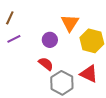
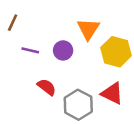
purple line: (14, 39) -> (30, 50), moved, turned 40
red semicircle: (46, 64) -> (47, 87), moved

